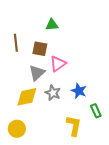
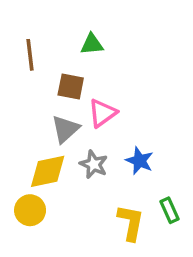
brown line: (16, 43) -> (30, 55), moved
green rectangle: (96, 111) -> (170, 210), moved
yellow circle: (17, 129) -> (30, 210), moved

